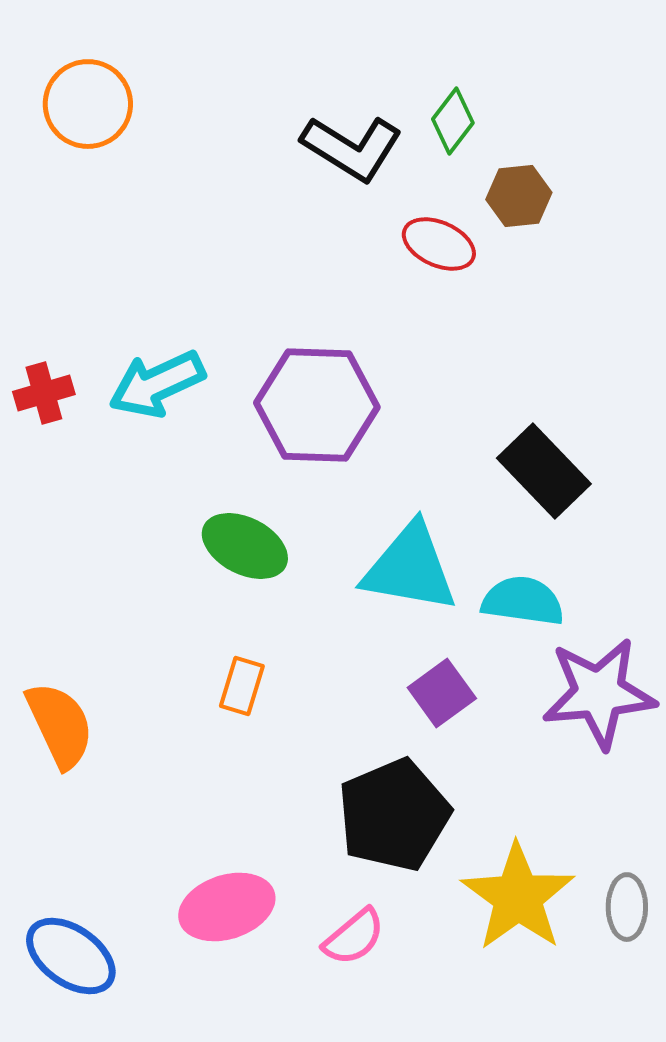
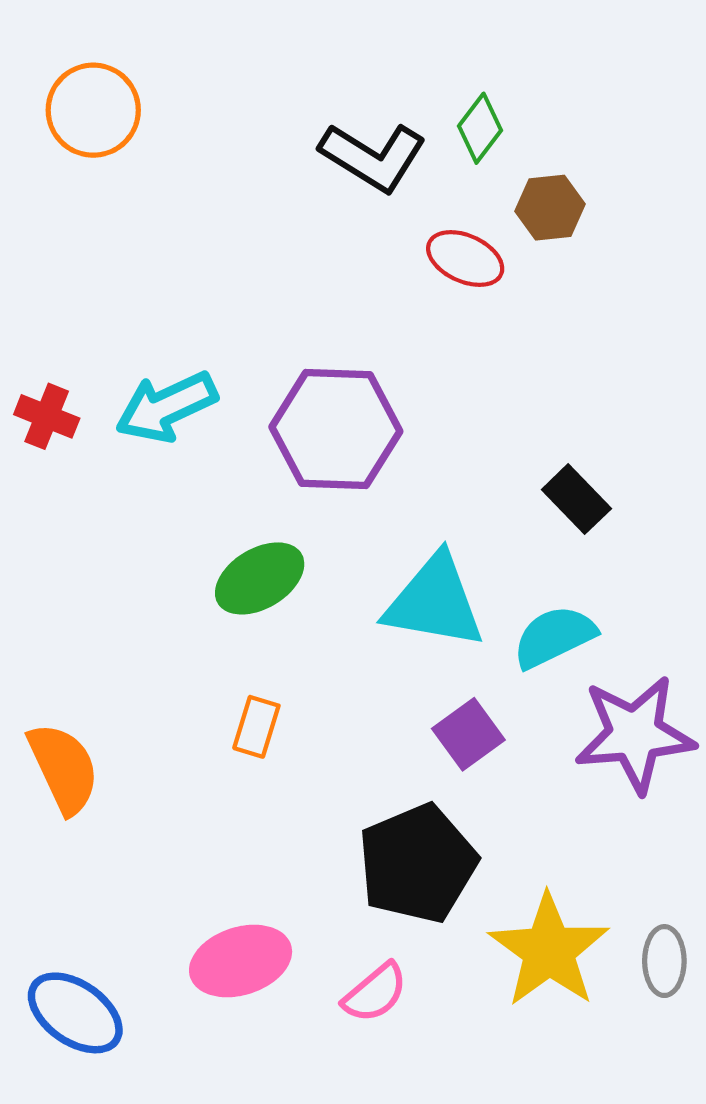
red cross: (44, 393) -> (47, 416), turned 38
black rectangle: (544, 471) -> (576, 499), size x0.7
green ellipse: (245, 546) -> (260, 578), turned -58
cyan semicircle: (523, 601) -> (554, 637), turned -34

